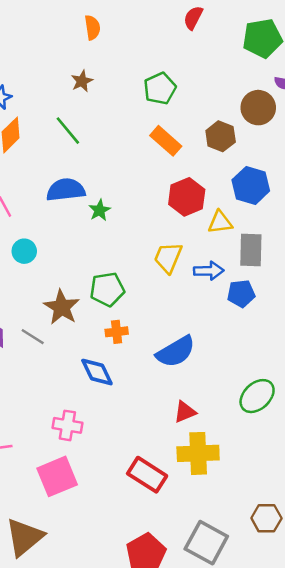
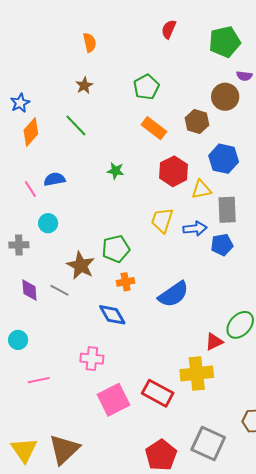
blue semicircle: (66, 190) -> (54, 179), moved, size x0.7
green star: (100, 210) -> (116, 171), moved, turned -30
red triangle: (185, 412) -> (214, 342), moved
pink square: (57, 476) -> (114, 400), moved

